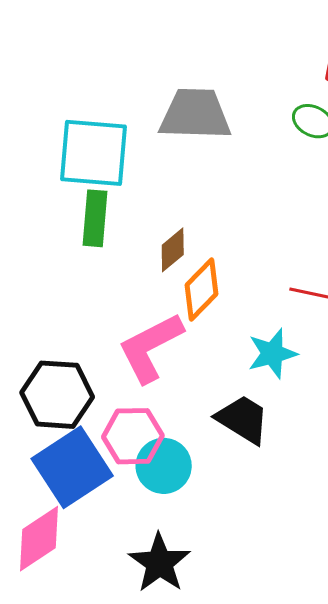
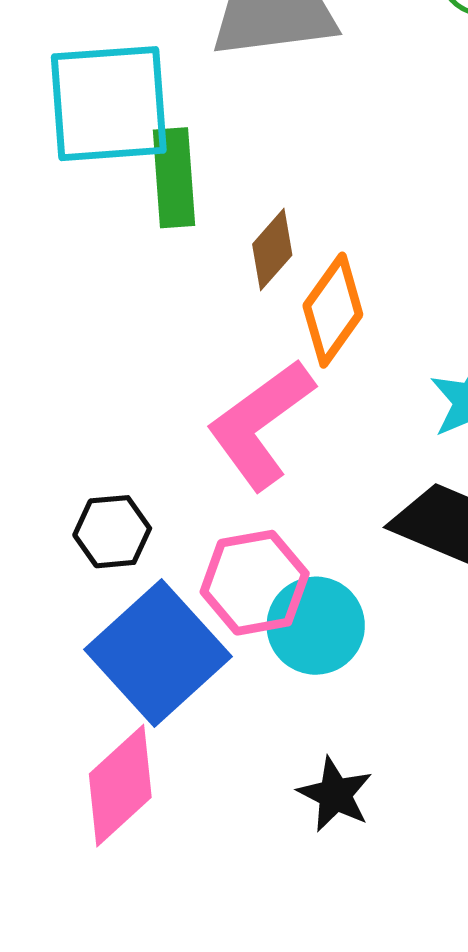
green rectangle: (95, 218) -> (174, 178), moved
black hexagon: (57, 395) -> (112, 532), size x0.6
black star: (159, 563) -> (335, 794), size x0.7

